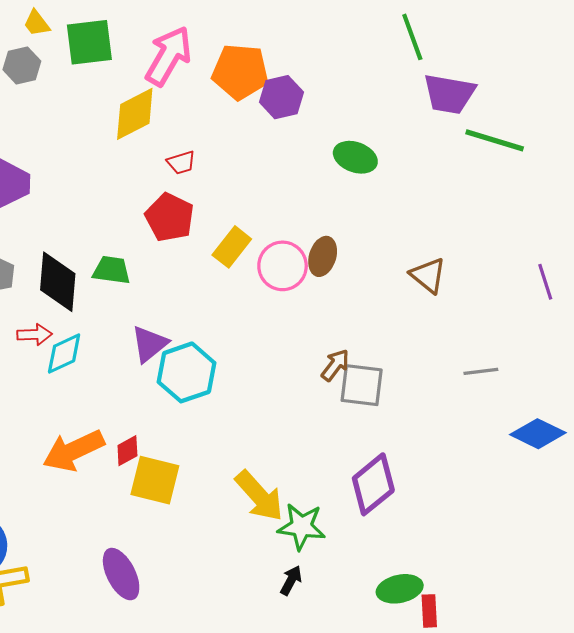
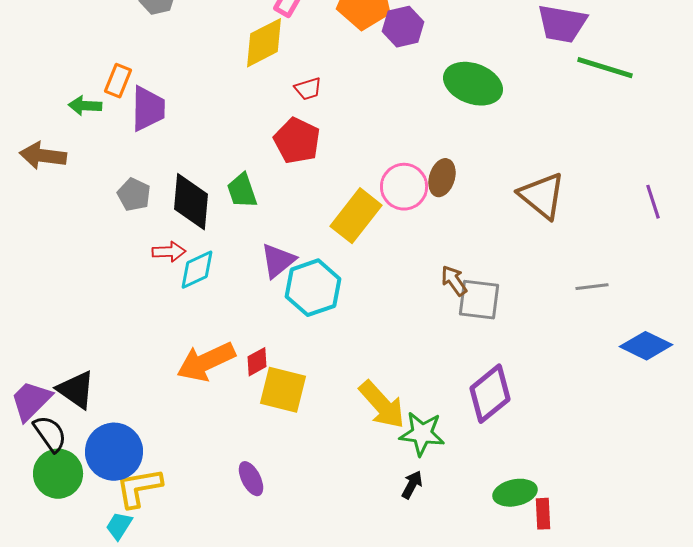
green ellipse: (355, 157) -> (473, 84), size x1.4
yellow rectangle: (232, 247) -> (356, 216), moved, size x1.4
green trapezoid: (112, 270) -> (242, 191), turned -117
brown triangle: (428, 275) -> (542, 196), size x1.4
brown arrow: (335, 365) -> (454, 281), turned -72
purple ellipse: (121, 574) -> (251, 479), size x0.7

